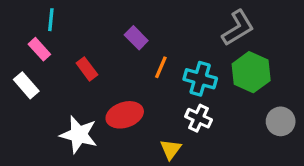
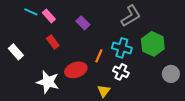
cyan line: (51, 20) -> (31, 12), turned -72
gray L-shape: (238, 28) -> (131, 16), moved
pink rectangle: (39, 49) -> (49, 16), moved
orange line: (161, 67) -> (99, 56), moved

